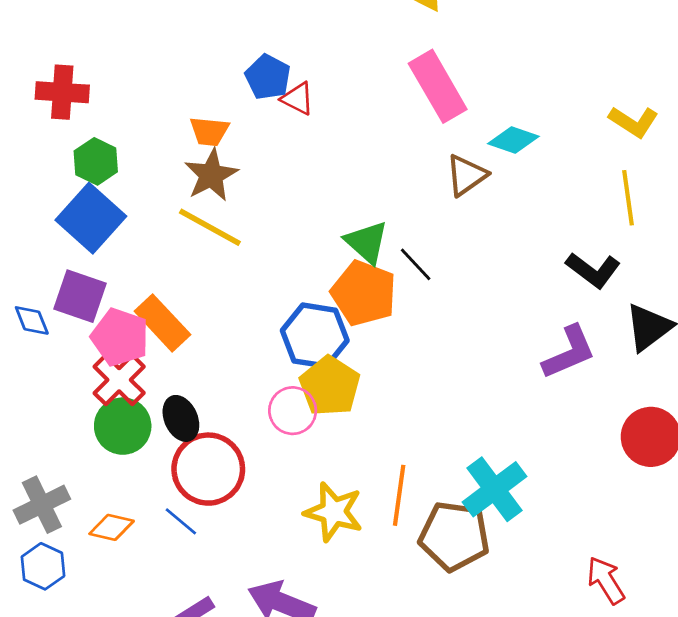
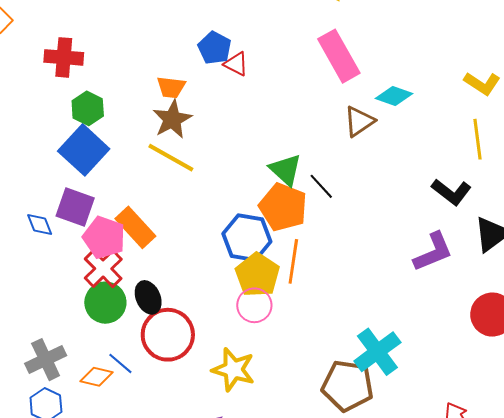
pink circle: (293, 411) -> (254, 305), moved
orange line: (399, 495) -> (293, 261), moved
yellow star: (334, 512) -> (233, 370), moved
blue line: (181, 521) -> (120, 363), moved

